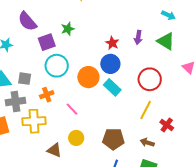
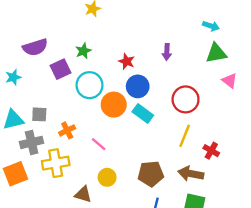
cyan arrow: (168, 15) -> (211, 26), moved
purple semicircle: (27, 21) -> (35, 47), turned -60
green triangle: (166, 41) -> (216, 53), moved, turned -36
red star: (112, 43) -> (127, 61), moved
cyan circle: (57, 66) -> (90, 85), moved
brown arrow: (147, 143) -> (191, 174), size x1.5

